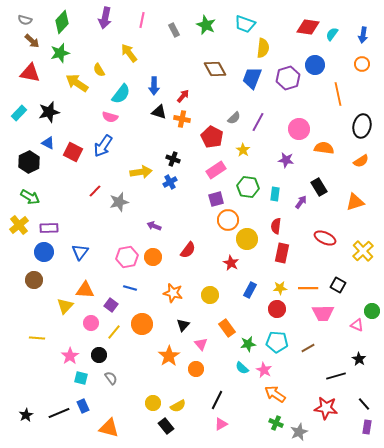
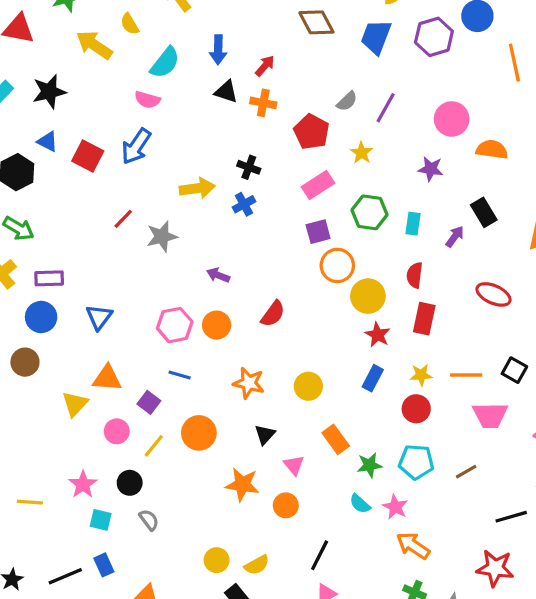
red star: (231, 263) -> (378, 335), moved
yellow line: (37, 338) -> (30, 502), moved
orange star: (169, 356) -> (242, 484), turned -30

